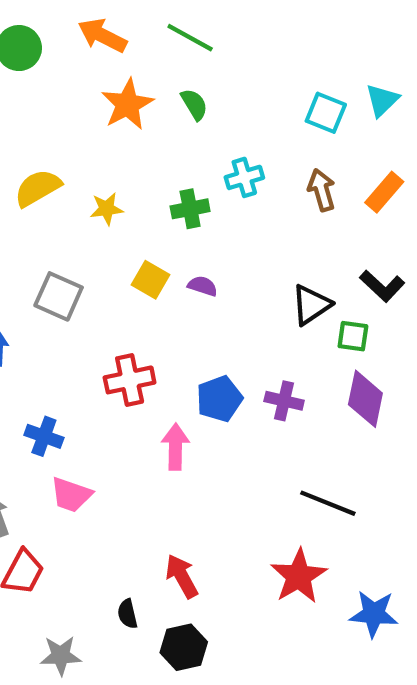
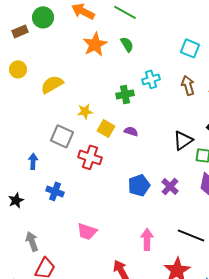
yellow star: (107, 209) -> (85, 111), moved
red cross: (130, 380) -> (90, 157), moved, turned 30
purple cross: (284, 401) -> (170, 186), turned 30
blue cross: (44, 436) -> (55, 191), moved
pink arrow: (175, 447) -> (147, 239), moved
pink trapezoid: (71, 495) -> (87, 231), moved

